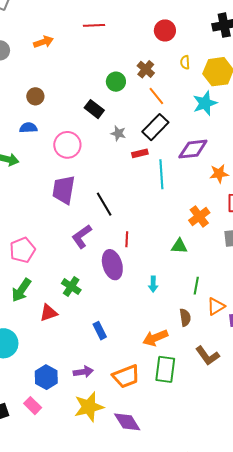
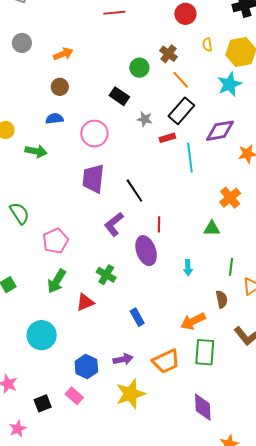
orange arrow: (43, 42) -> (63, 54), moved
purple diamond: (127, 422) -> (203, 407), moved, turned 32

